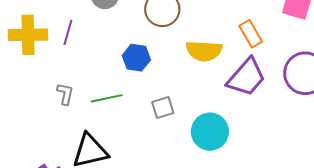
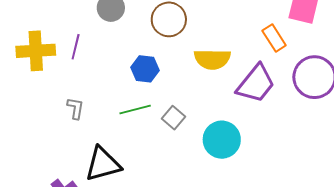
orange rectangle: (251, 34) -> (274, 38), moved
green line: (107, 98) -> (135, 110), moved
gray square: (163, 108) -> (174, 118), turned -30

